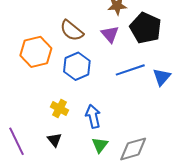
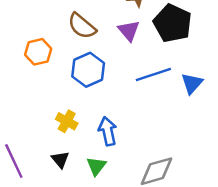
orange hexagon: (36, 52) -> (38, 52), size x0.7
green triangle: (100, 145) -> (96, 166), moved

